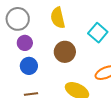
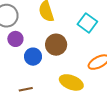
blue circle: (29, 66) -> (33, 57), moved

